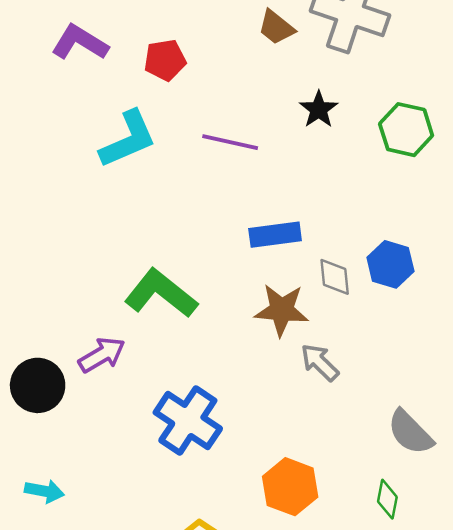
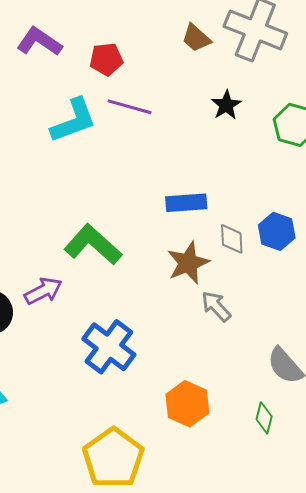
purple line: (230, 142) -> (130, 107), moved
brown star: (282, 310) -> (188, 263), turned -30

